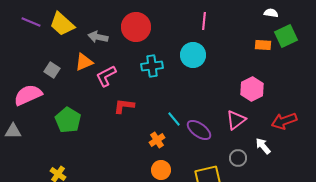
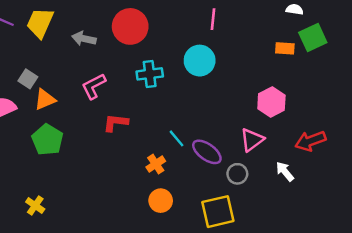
yellow trapezoid: (62, 24) -> (40, 23), turned 72
orange triangle: (84, 62) -> (45, 100), moved
gray circle: (238, 158) -> (237, 174), moved

